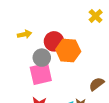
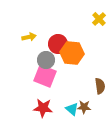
pink square: (41, 74) -> (45, 76), turned 35
brown semicircle: (97, 84) -> (100, 86), turned 119

